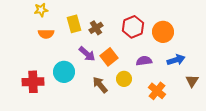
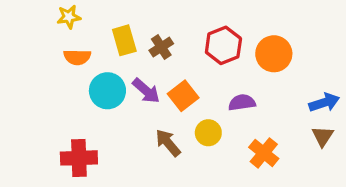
blue arrow: (176, 60) -> (324, 103), moved
cyan circle: (64, 72) -> (107, 91), moved
red cross: (33, 82) -> (79, 158), moved

